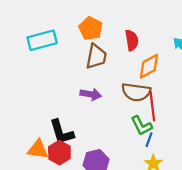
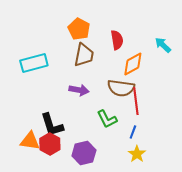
cyan rectangle: (42, 40) -> (34, 63), moved
green L-shape: (141, 126) -> (107, 119), moved

